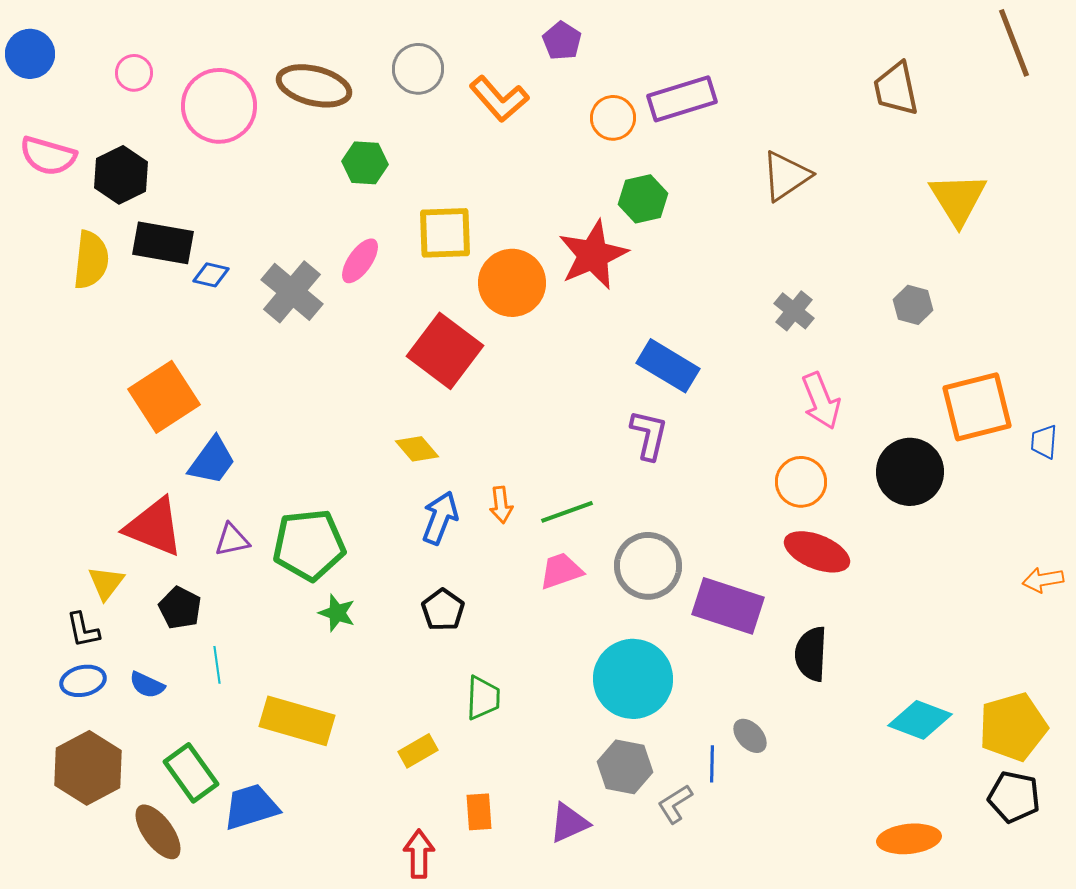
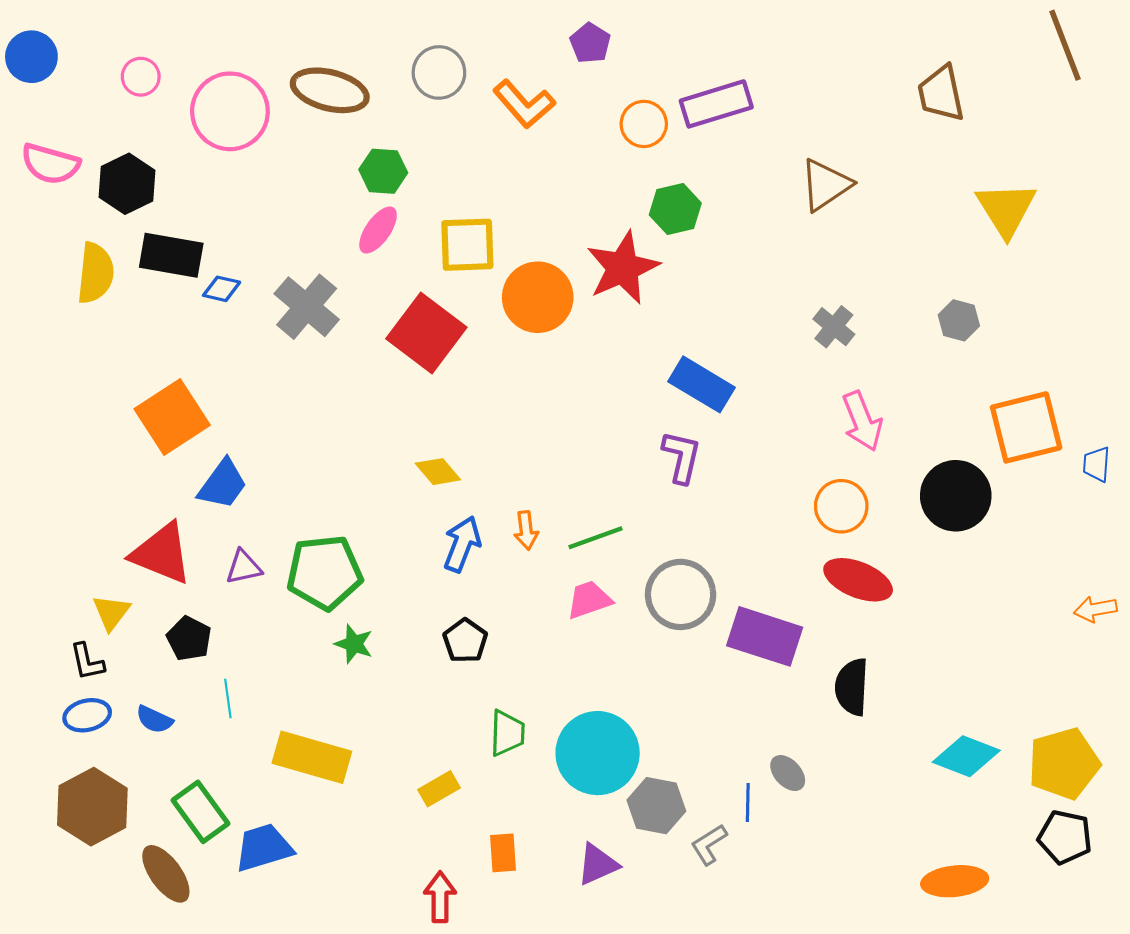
pink ellipse: (360, 261) -> (378, 230), moved
red square: (445, 351) -> (426, 333), moved
cyan circle: (633, 679) -> (598, 753), moved

